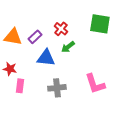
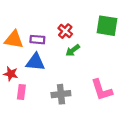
purple rectangle: (35, 37) -> (37, 40), turned 48
blue triangle: (46, 58) -> (35, 62), moved

